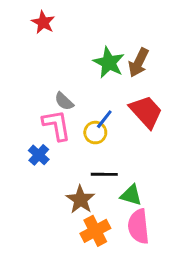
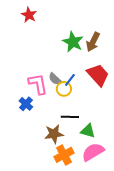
gray semicircle: (64, 101) -> (55, 79), moved
brown star: (80, 200) -> (54, 134), turned 30
pink semicircle: (139, 226) -> (93, 152), turned 65

